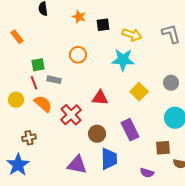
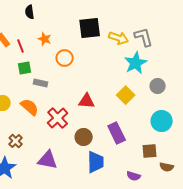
orange star: (79, 17) -> (45, 39), moved
black square: (103, 25) -> (90, 28), size x1.6
gray L-shape: (171, 34) -> (144, 37), moved
cyan star: (123, 60) -> (136, 63), moved, turned -30
red line: (34, 83) -> (21, 46), moved
brown cross: (29, 138) -> (16, 141), turned -32
purple triangle: (77, 165) -> (48, 160), moved

